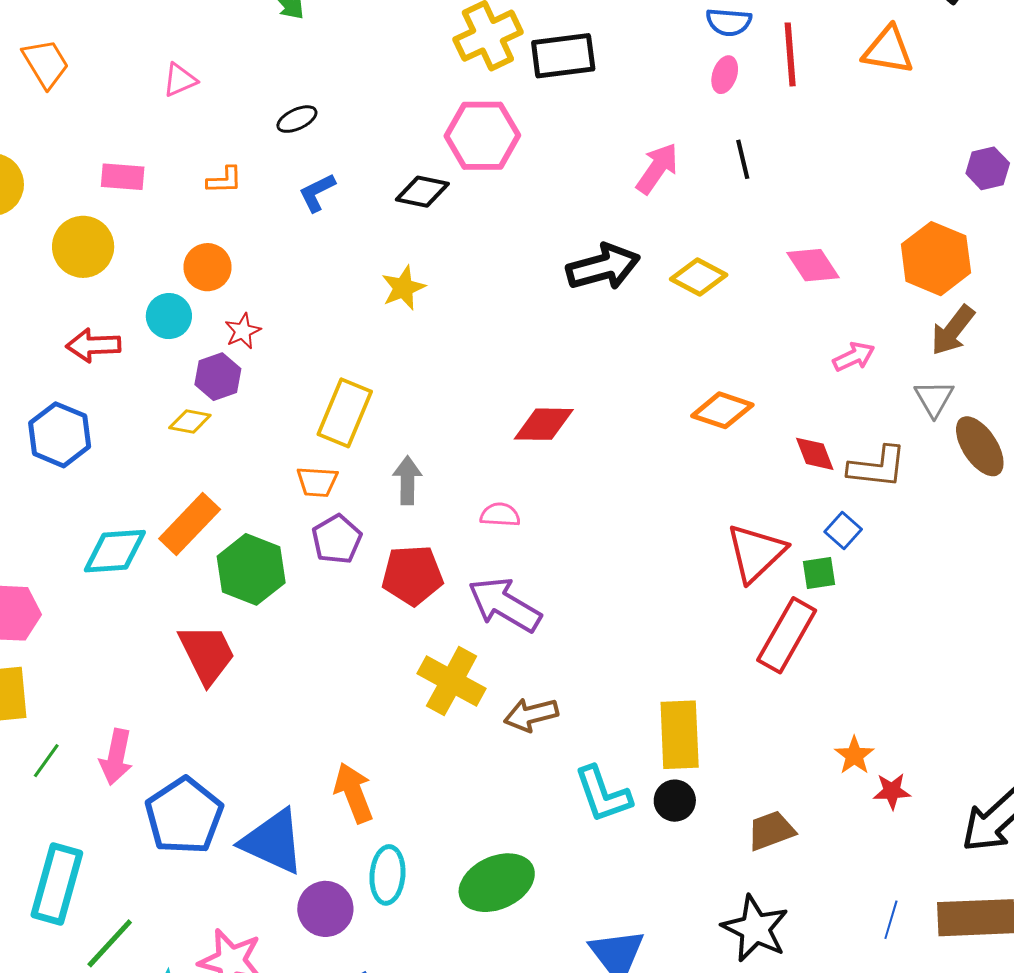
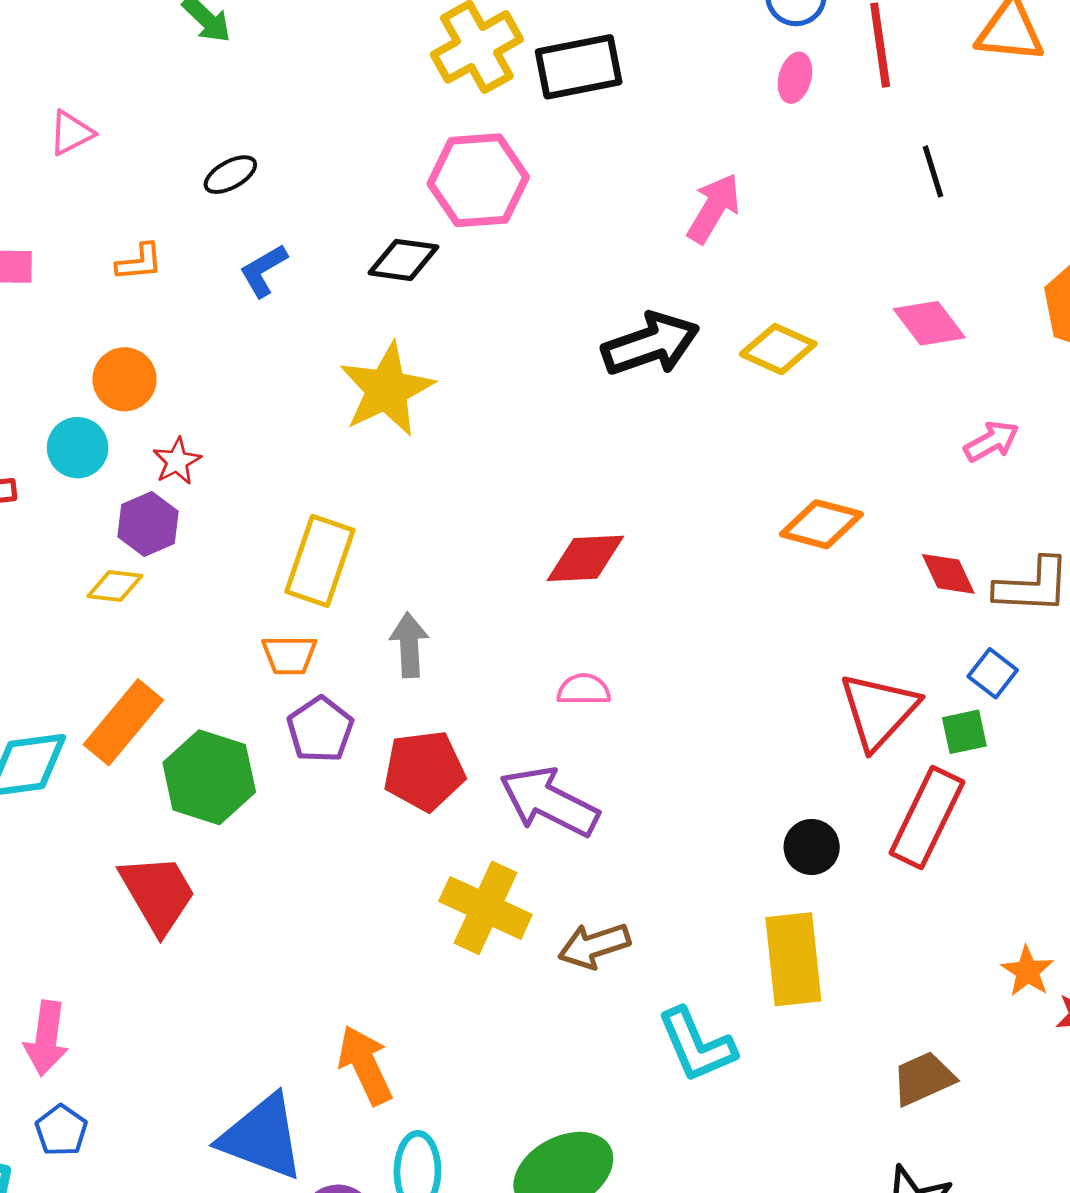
black line: (743, 159) -> (933, 171), moved
yellow star: (403, 288) -> (387, 389), size x1.6
pink semicircle: (500, 515) -> (584, 690), moved
black circle: (675, 801) -> (812, 847), moved
blue pentagon: (184, 816) -> (61, 1130), moved, size x0.5

